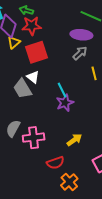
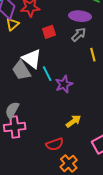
red square: (36, 52) -> (49, 32), moved, size x0.6
white triangle: (33, 77) -> (32, 59), size x1.5
cyan line: (62, 90) -> (47, 74), moved
pink cross: (34, 138) -> (15, 127), moved

